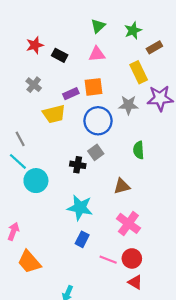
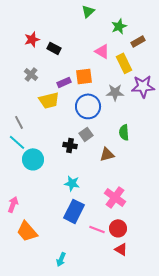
green triangle: (98, 26) -> (88, 11), moved
pink triangle: (97, 54) -> (102, 51), moved, turned 35
brown triangle: (122, 186) -> (107, 154), moved
cyan star: (80, 208) -> (72, 183), size x0.7
blue rectangle: (82, 239) -> (74, 211), size x1.6

